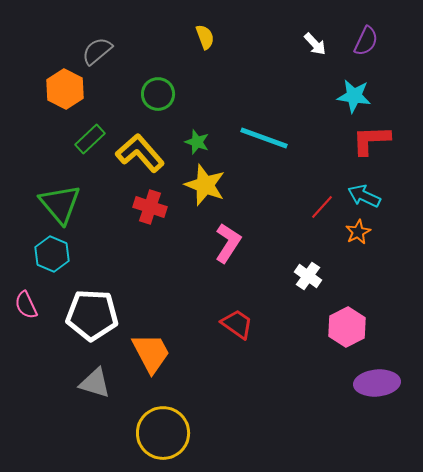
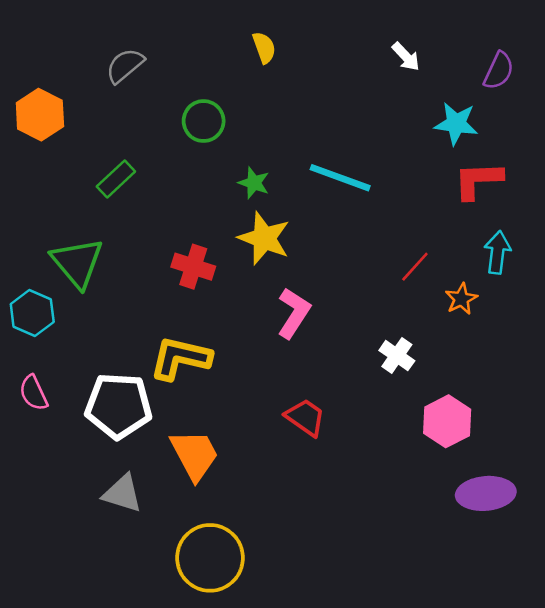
purple semicircle: (366, 41) -> (499, 71), moved
orange hexagon: (65, 89) -> (40, 115), moved
yellow L-shape: (140, 153) -> (180, 358), moved, turned -36
cyan arrow: (364, 196) -> (497, 252), moved, turned 72
cyan hexagon: (52, 254) -> (32, 313), moved

